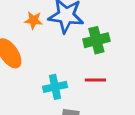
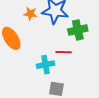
red line: (95, 80) -> (64, 52), moved

